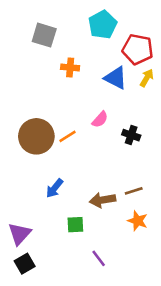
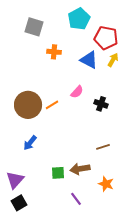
blue arrow: (55, 188) -> (30, 143), moved
brown arrow: (103, 200) -> (80, 169), moved
orange star: (138, 221) -> (106, 184), moved

